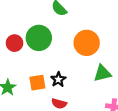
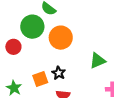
green circle: (39, 38) -> (32, 27), moved
orange circle: (87, 43) -> (61, 38), moved

